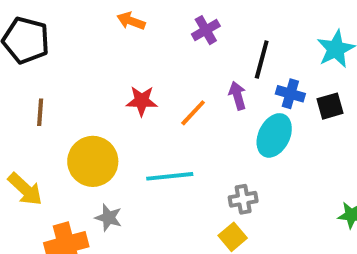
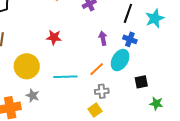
black line: (262, 59) -> (128, 13), moved
black square: (330, 106) -> (141, 82), moved
orange line: (193, 113) -> (97, 69), moved

